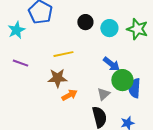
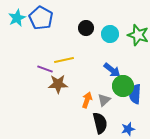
cyan star: (16, 30) -> (17, 18), moved
purple line: (20, 63) -> (45, 69), moved
orange arrow: (69, 95) -> (87, 100), moved, turned -42

